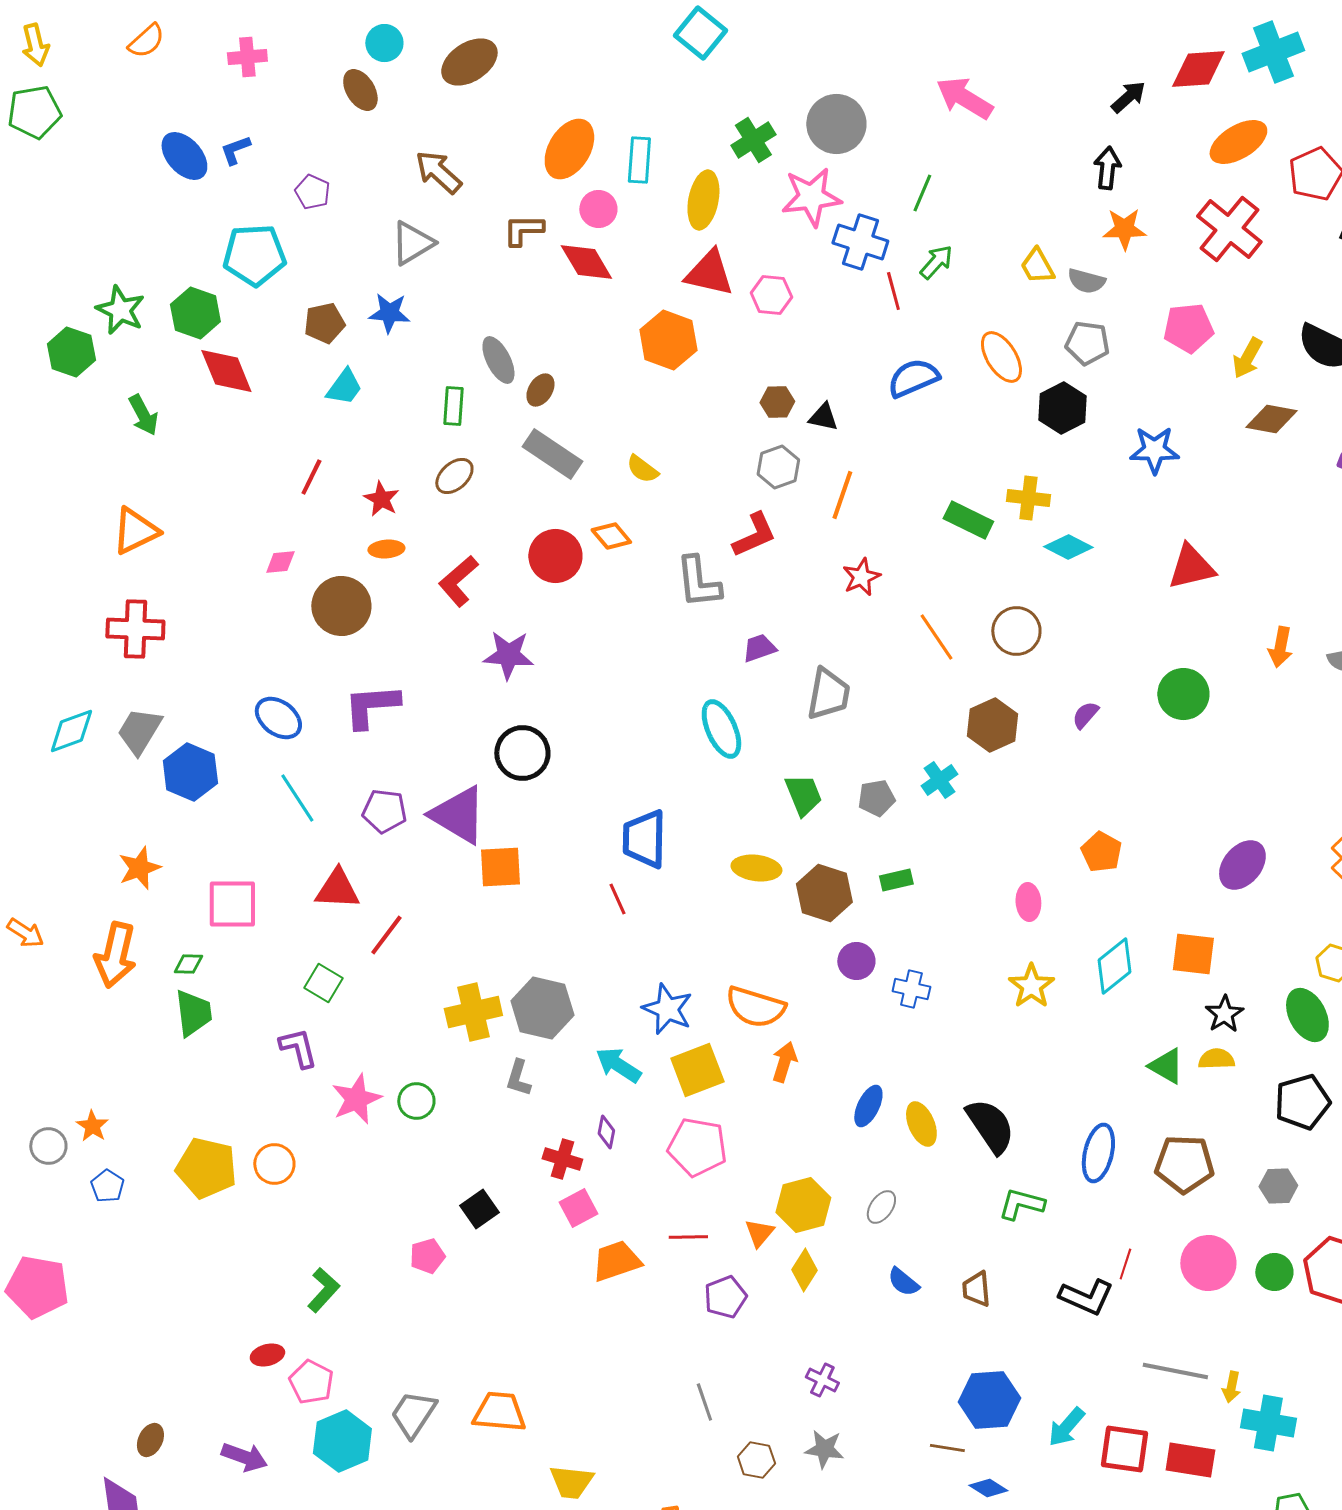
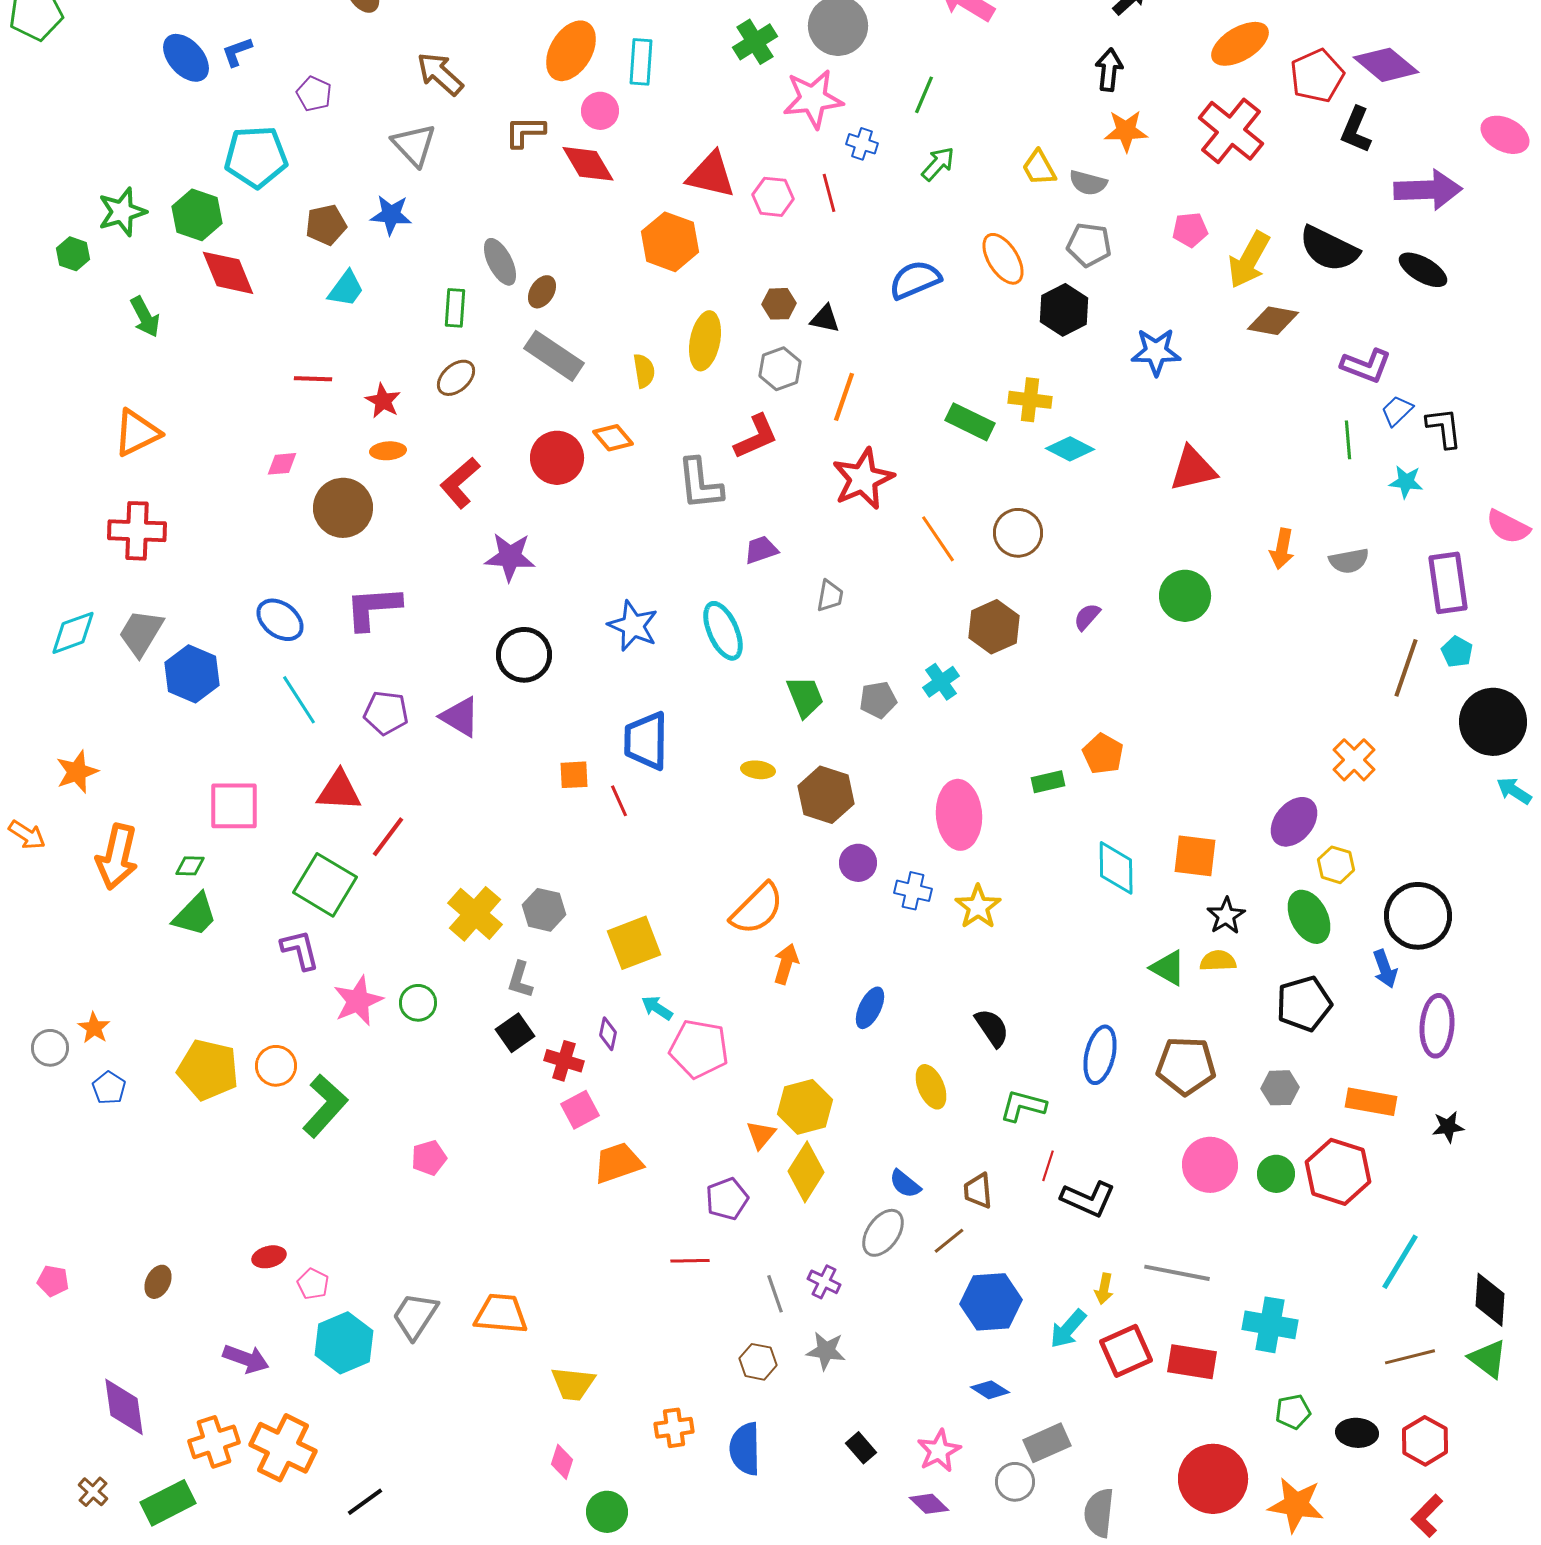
yellow ellipse: (703, 200) -> (705, 341), moved
blue cross: (860, 242) -> (862, 144), size x0.6
gray triangle: (412, 243) -> (414, 145), turned -42
red line: (893, 291) -> (829, 193), moved
green star: (120, 310) -> (122, 212), turned 30
pink pentagon: (1188, 328) -> (1190, 230), size x0.7
green hexagon: (71, 352) -> (73, 254), size x0.7
yellow arrow: (1247, 358) -> (1249, 260), size x1.4
yellow semicircle: (642, 469) -> (644, 371), turned -136
red line: (311, 477) -> (313, 379), turned 66
red star: (861, 577) -> (863, 479), size x1.6
gray trapezoid: (828, 694) -> (830, 596), size x0.6
purple triangle: (458, 815) -> (460, 717), size x0.7
purple ellipse: (1242, 865) -> (1294, 822), moved
orange square: (500, 867) -> (574, 775), moved, size x0.7
orange star: (139, 868) -> (77, 772), moved
yellow ellipse: (756, 868) -> (758, 770), size x0.7
green rectangle: (896, 880) -> (1048, 782), moved
pink ellipse: (1028, 902) -> (959, 815), moved, size x1.8
cyan diamond: (1114, 966) -> (1116, 868), turned -52
green square: (323, 983) -> (325, 885), size x1.6
yellow star: (1031, 986) -> (978, 907), moved
orange semicircle: (755, 1007) -> (757, 909), turned -62
gray hexagon: (542, 1008) -> (544, 910), size x0.7
blue star: (667, 1009) -> (633, 626), moved
yellow cross: (473, 1012) -> (475, 914), turned -36
green trapezoid: (193, 1013) -> (195, 915), turned 51
cyan arrow: (618, 1065) -> (657, 1008), moved, size x0.7
yellow square: (697, 1070) -> (634, 943), moved
yellow ellipse: (921, 1124) -> (931, 1087), moved
black semicircle: (990, 1126) -> (992, 1028), size x0.7
gray ellipse: (881, 1207) -> (883, 1233), moved, size x1.4
black square: (479, 1209) -> (515, 1033), moved
red line: (688, 1237) -> (690, 1261), moved
red line: (1125, 1264) -> (1048, 1166), moved
yellow diamond: (804, 1270) -> (806, 1172), size x1.4
pink pentagon: (37, 1287) -> (53, 1281), moved, size x0.5
green L-shape: (323, 1290) -> (325, 1106), moved, size x1.4
pink pentagon: (311, 1382) -> (313, 1284), size x0.7
yellow arrow: (1231, 1387) -> (1104, 1289), moved
gray line: (704, 1402) -> (775, 1294), moved
brown ellipse: (150, 1440) -> (158, 1282), moved
brown line: (947, 1448) -> (949, 1241), moved, turned -48
red square: (1124, 1449) -> (1126, 1351), turned -32

